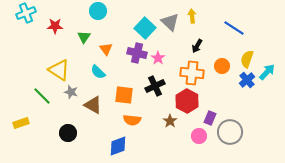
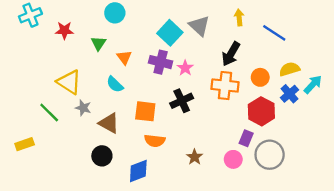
yellow arrow: (192, 16) -> (239, 18), moved
black arrow: (197, 46) -> (231, 54), size x1.5
yellow semicircle: (247, 59) -> (289, 69), turned 54
red hexagon: (187, 101) -> (261, 111), moved
brown star: (170, 121) -> (195, 157), moved
black circle: (68, 133) -> (102, 156), moved

